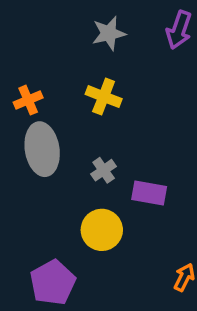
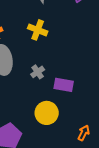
yellow circle: (102, 230) -> (47, 113), moved

